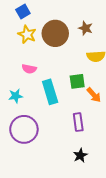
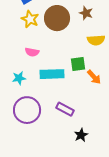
cyan rectangle: (50, 92) -> (52, 74), turned -75
purple rectangle: (78, 122) -> (65, 109), moved, turned -54

